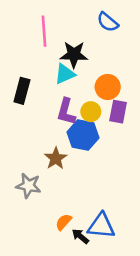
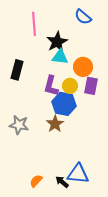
black star: (74, 55) -> (57, 42), turned -30
cyan triangle: (65, 74) -> (60, 57), moved, turned 30
brown star: (56, 158) -> (55, 124), moved
gray star: (28, 186) -> (19, 125), moved
orange semicircle: (64, 222) -> (36, 181), moved

